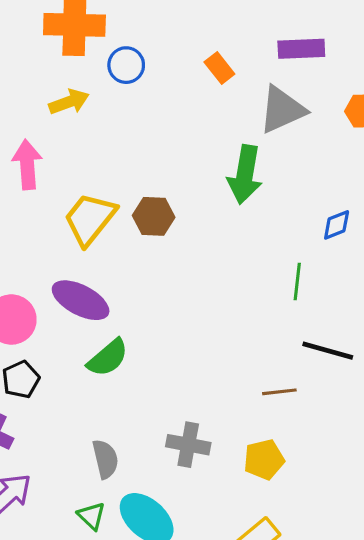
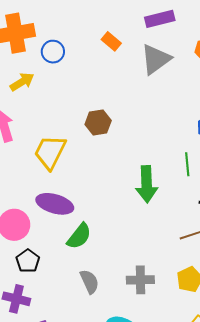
green arrow: (245, 175) -> (147, 184), moved
brown hexagon: (154, 216) -> (98, 123), moved
gray semicircle: (105, 459) -> (89, 282), moved

